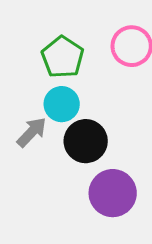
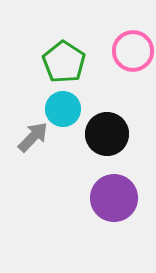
black circle: (86, 141) -> (107, 134), moved

